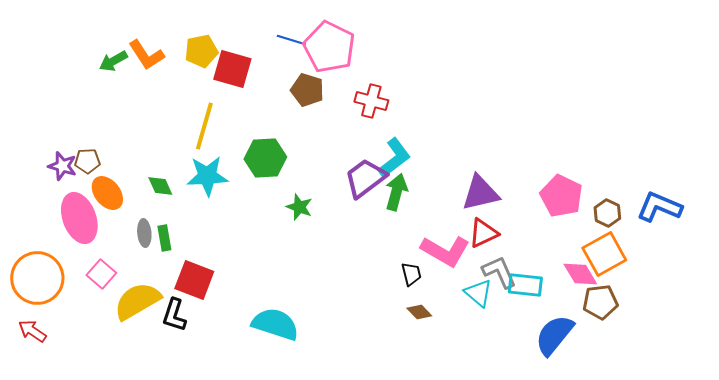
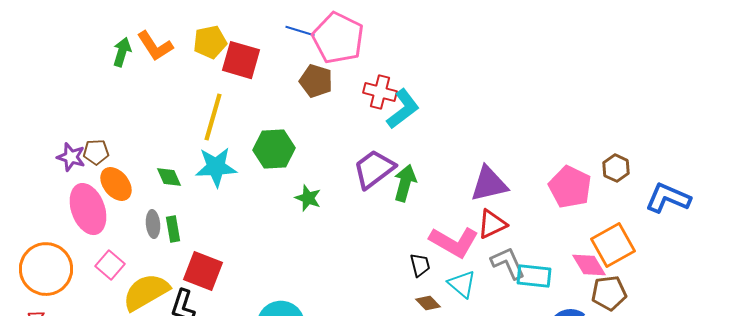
green arrow: (113, 61) -> (122, 52), turned 136
cyan L-shape: (394, 158) -> (403, 109), moved
brown hexagon: (607, 213) -> (616, 168), moved
cyan triangle: (478, 293) -> (462, 284), moved

